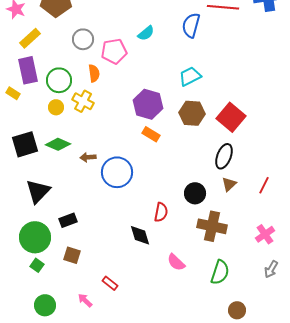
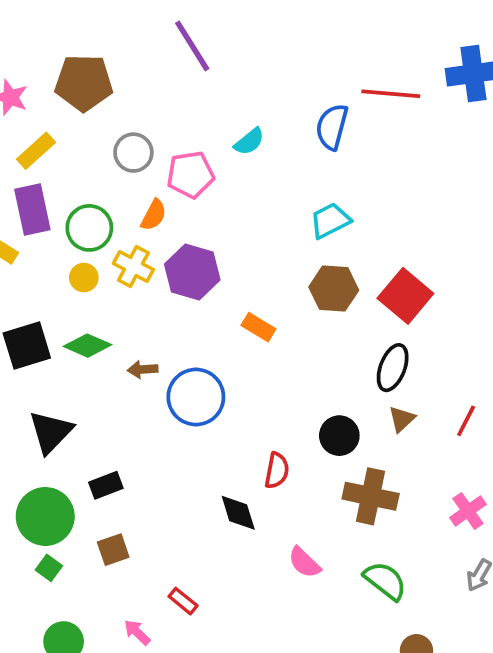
orange semicircle: (94, 73) -> (154, 215), turned 36
purple hexagon: (148, 104) -> (192, 272), moved
brown square: (72, 255) -> (113, 550), turned -36
green semicircle: (220, 272) -> (385, 581), turned -70

